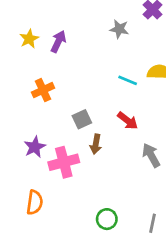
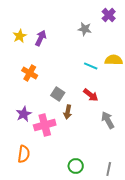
orange cross: (43, 90) -> (30, 73), turned -35
gray square: (82, 119) -> (58, 94), turned -32

